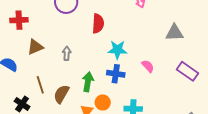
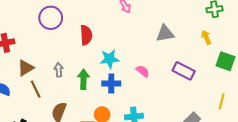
green arrow: (88, 82) -> (83, 79), moved
brown line: (40, 85) -> (36, 89), moved

